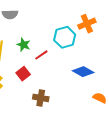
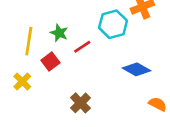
red square: (23, 74) -> (50, 61), moved
brown cross: (41, 98) -> (80, 103), turned 35

